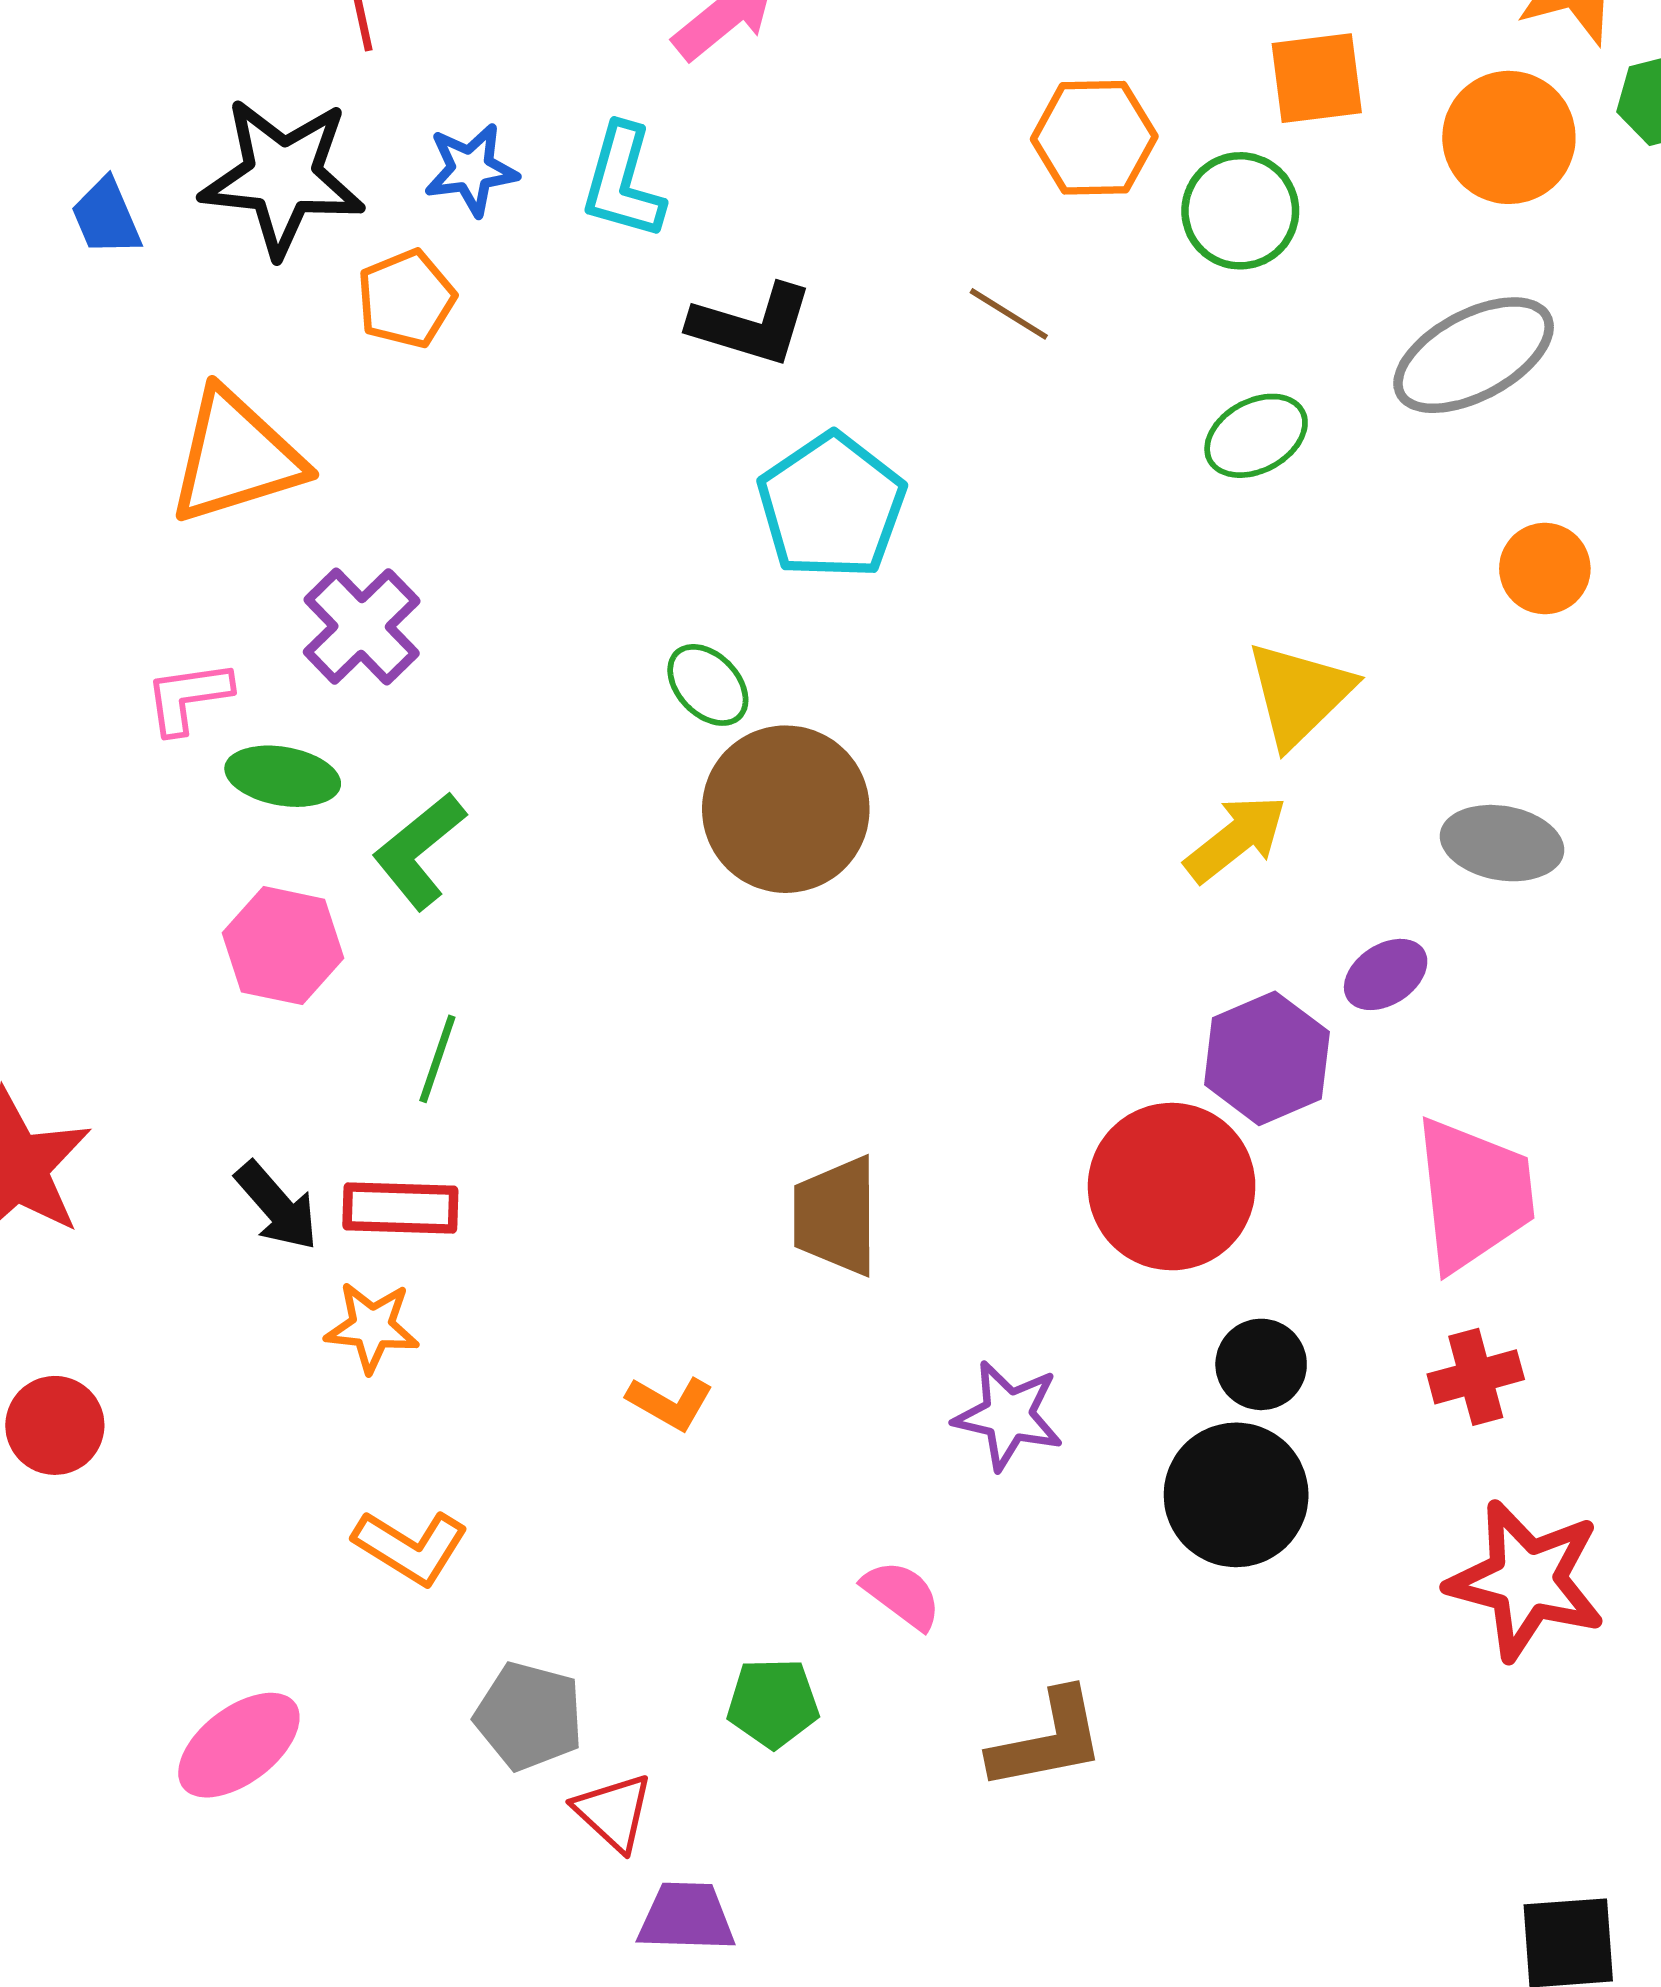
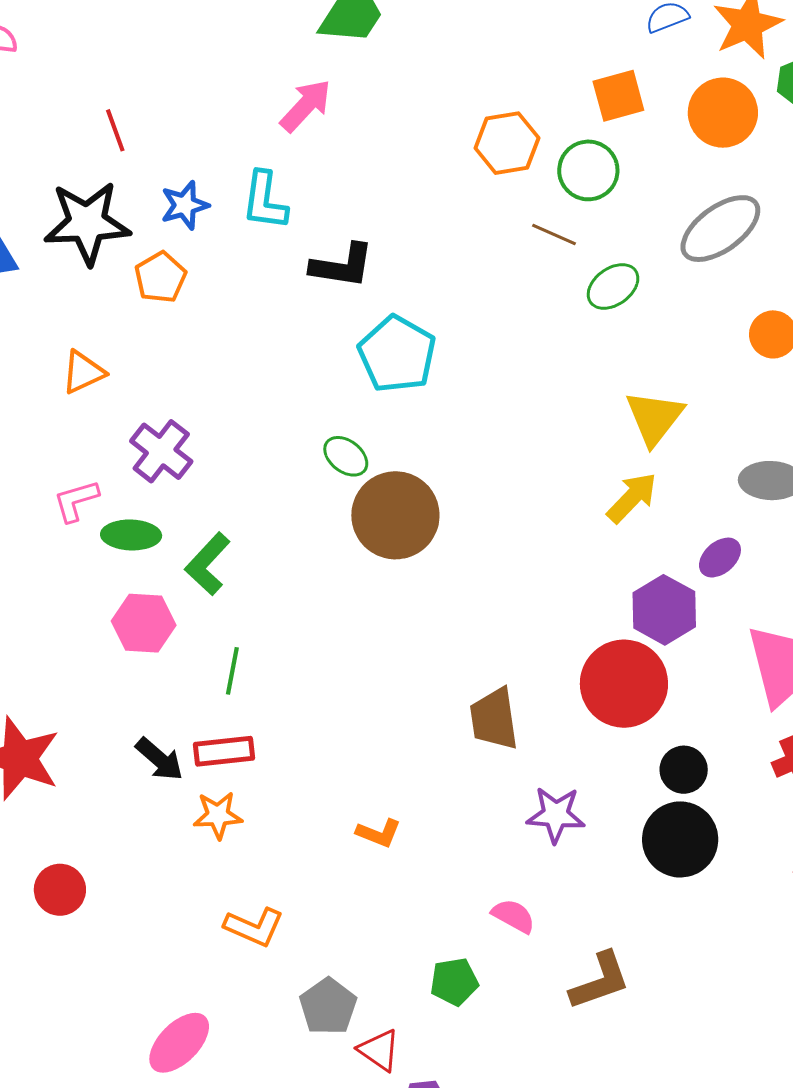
brown line: (1009, 314) -> (554, 235), moved
orange triangle: (236, 457) -> (83, 372), size x0.6
brown trapezoid: (836, 1216) -> (494, 719), moved
gray pentagon: (529, 1716) -> (328, 1006), turned 30

